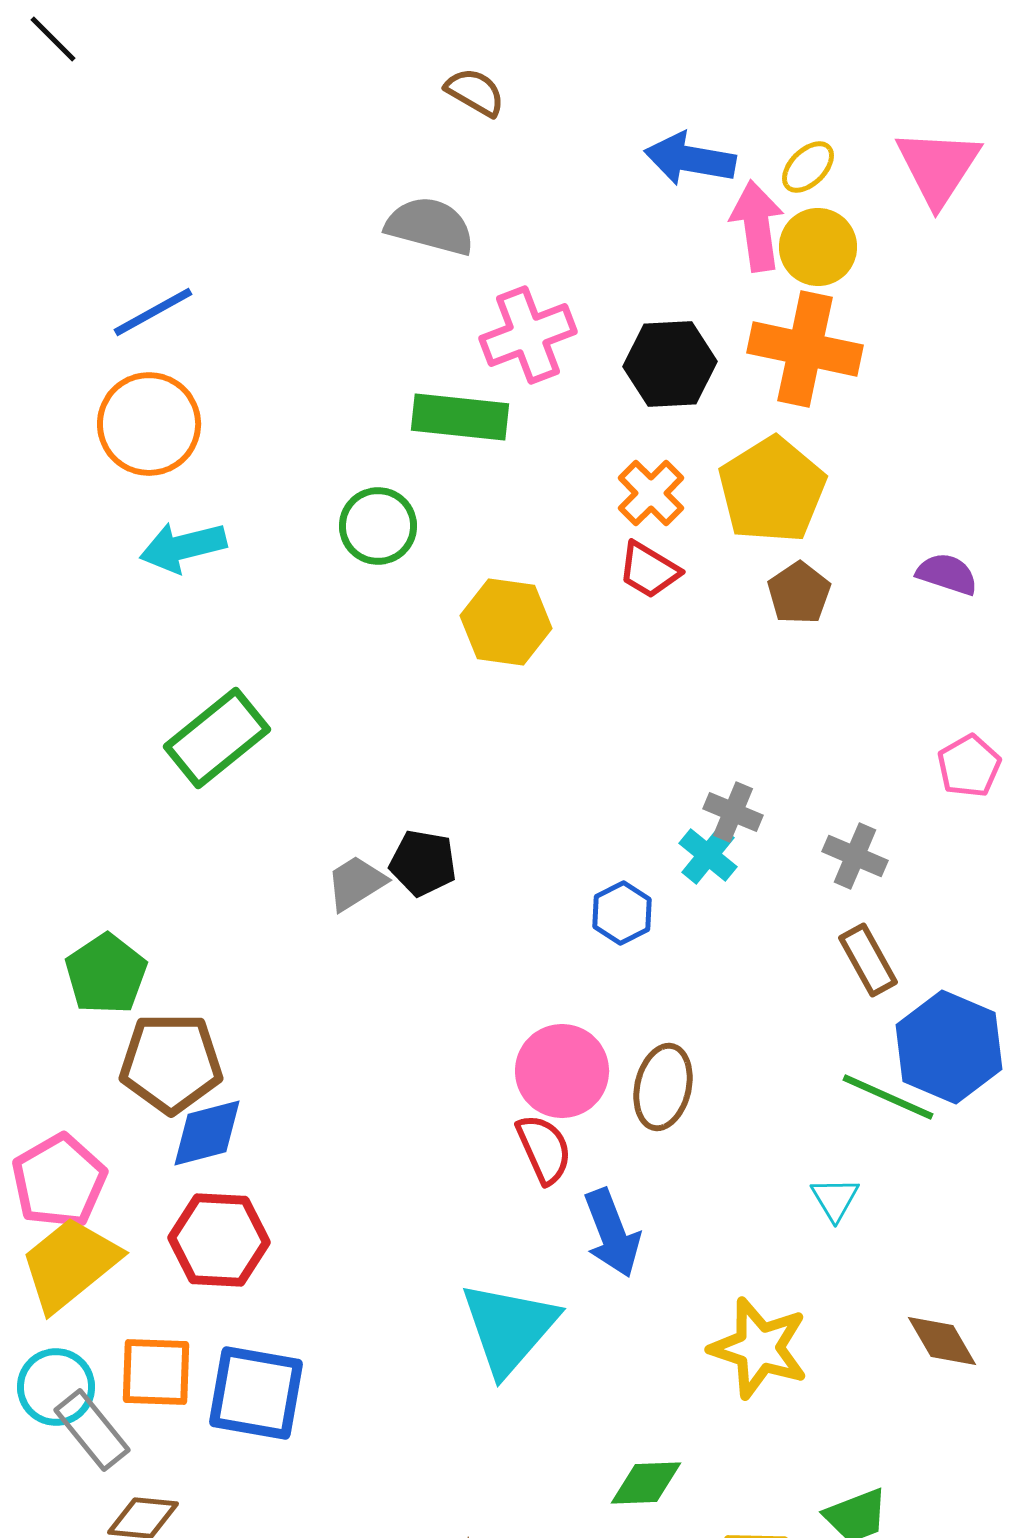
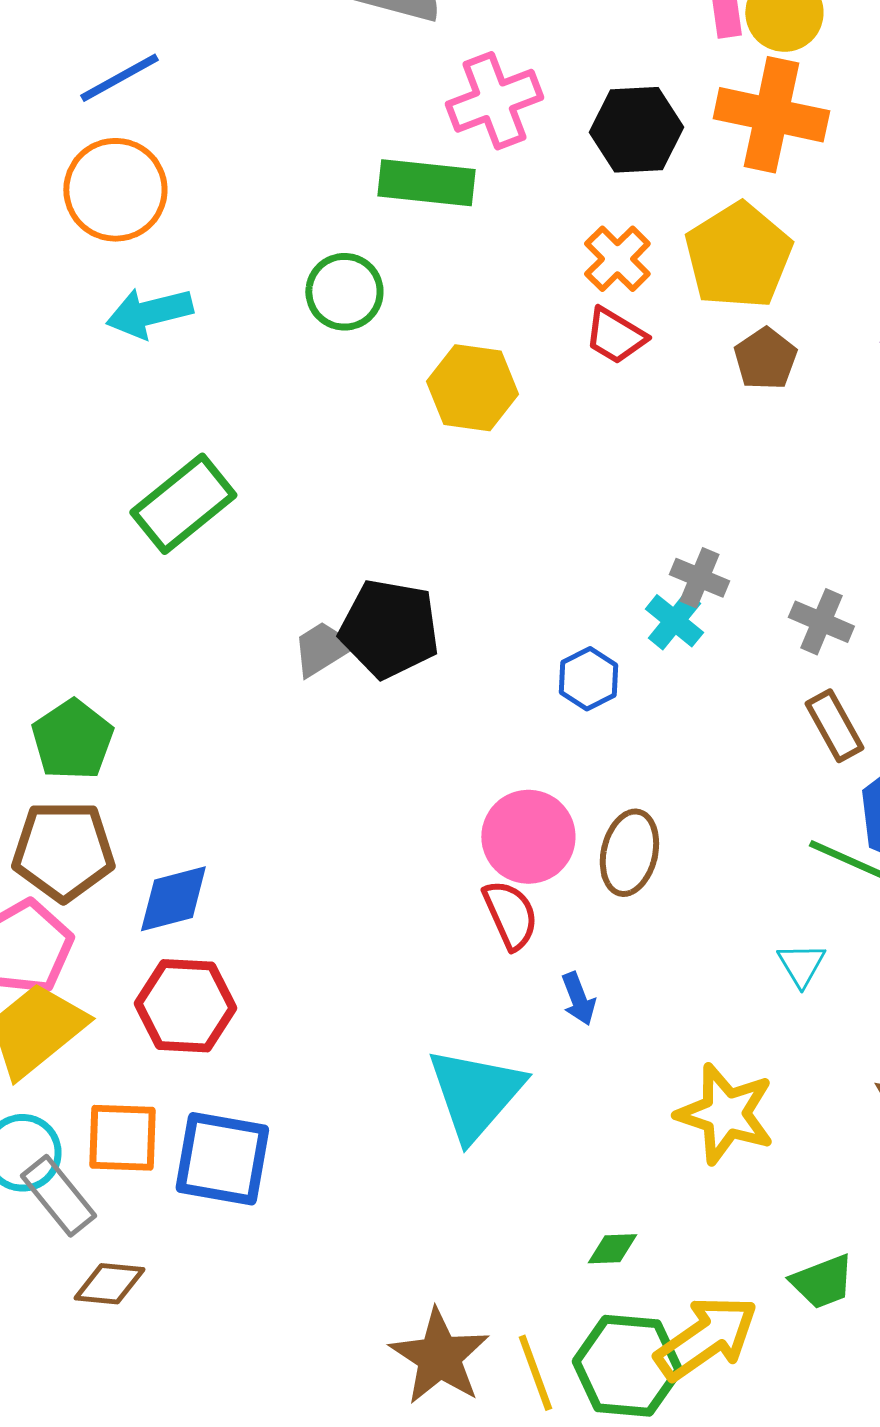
black pentagon: (423, 863) -> (389, 629), size x1.5
brown pentagon: (171, 1063) -> (63, 851), moved
blue arrow: (612, 1233) -> (578, 999), size x0.6
green diamond: (646, 1483) -> (612, 1249), size x0.7

